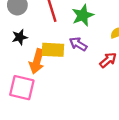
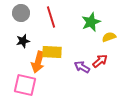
green star: (83, 15) -> (91, 22), moved
purple arrow: (78, 44) -> (82, 67), moved

